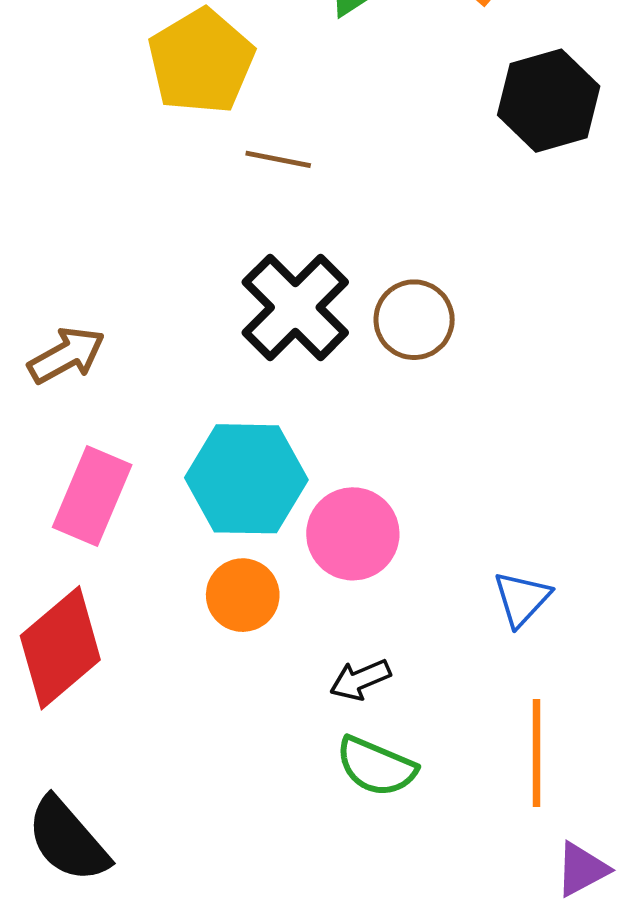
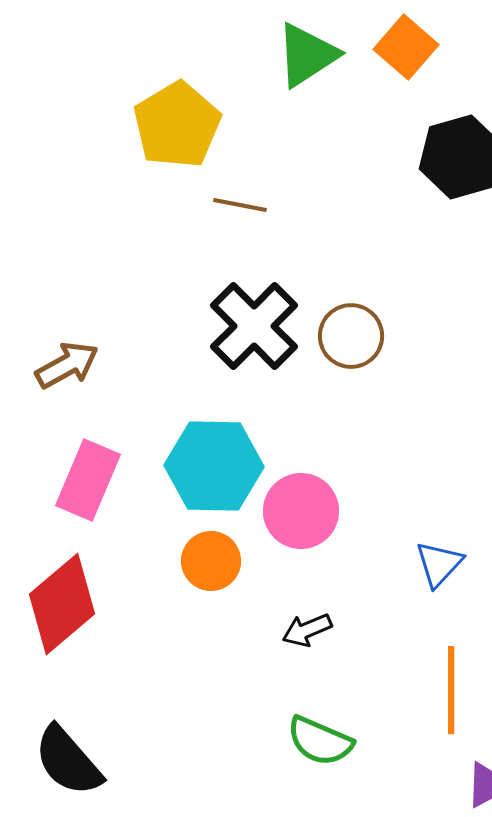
green semicircle: (376, 766) -> (320, 741), moved

